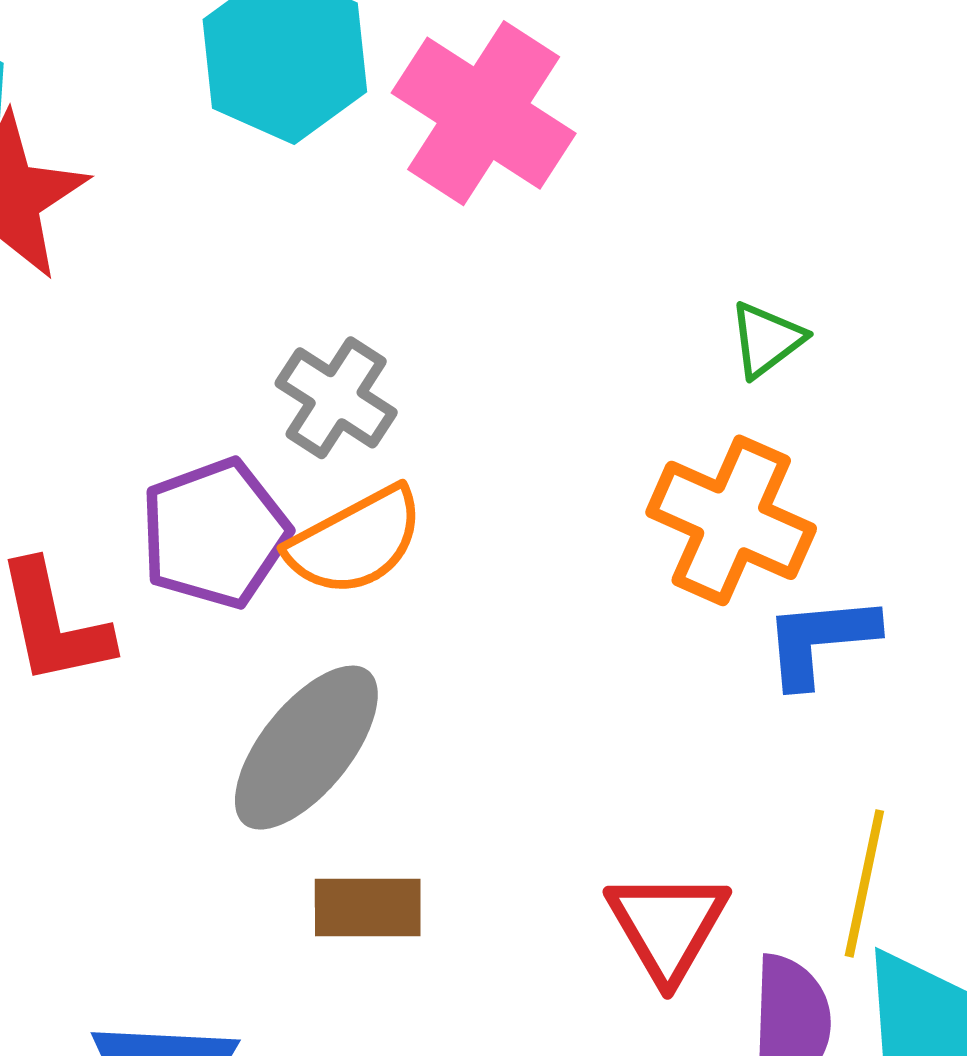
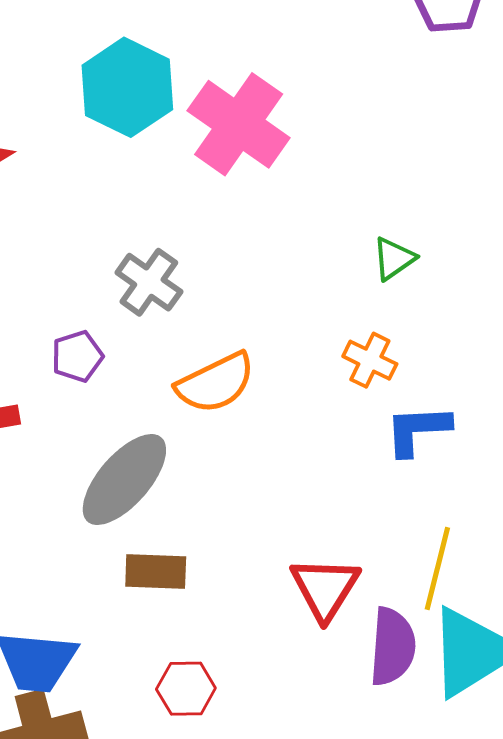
orange cross: (731, 520) -> (370, 360), size x0.6
purple pentagon: (215, 533) -> (77, 356), size x0.6
orange semicircle: (356, 541) -> (215, 383), moved

